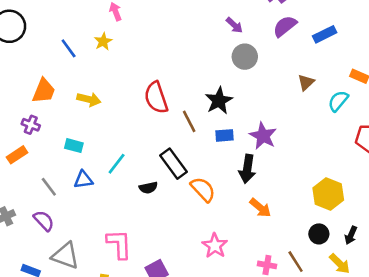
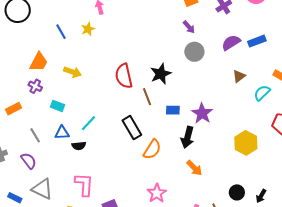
purple semicircle: (285, 26) -> (231, 43), moved
black star: (219, 101) -> (161, 74), moved
purple cross: (31, 125) -> (35, 86), moved
black semicircle: (148, 188) -> (79, 146), moved
orange semicircle: (203, 189) -> (152, 149), turned 70
yellow hexagon: (328, 194) -> (246, 143), moved

